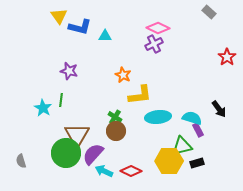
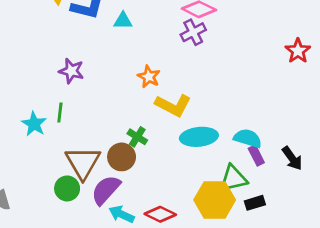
yellow L-shape: (140, 95) -> (173, 105), turned 35
black arrow: (219, 109) -> (292, 158), moved
brown circle: (116, 131) -> (122, 157), moved
green circle: (66, 153) -> (67, 188), size x0.6

